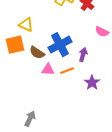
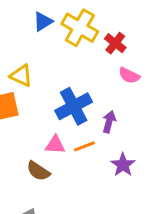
pink semicircle: (102, 32) -> (129, 75), moved
brown semicircle: (37, 53) -> (38, 171), moved

